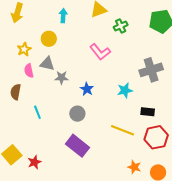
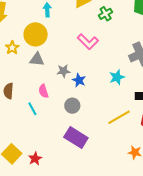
yellow circle: (49, 39) -> (36, 34), size x1.5
pink semicircle: (29, 71) -> (43, 91), moved
gray star: (62, 78) -> (63, 71), moved
yellow line: (122, 130) -> (119, 117), turned -45

